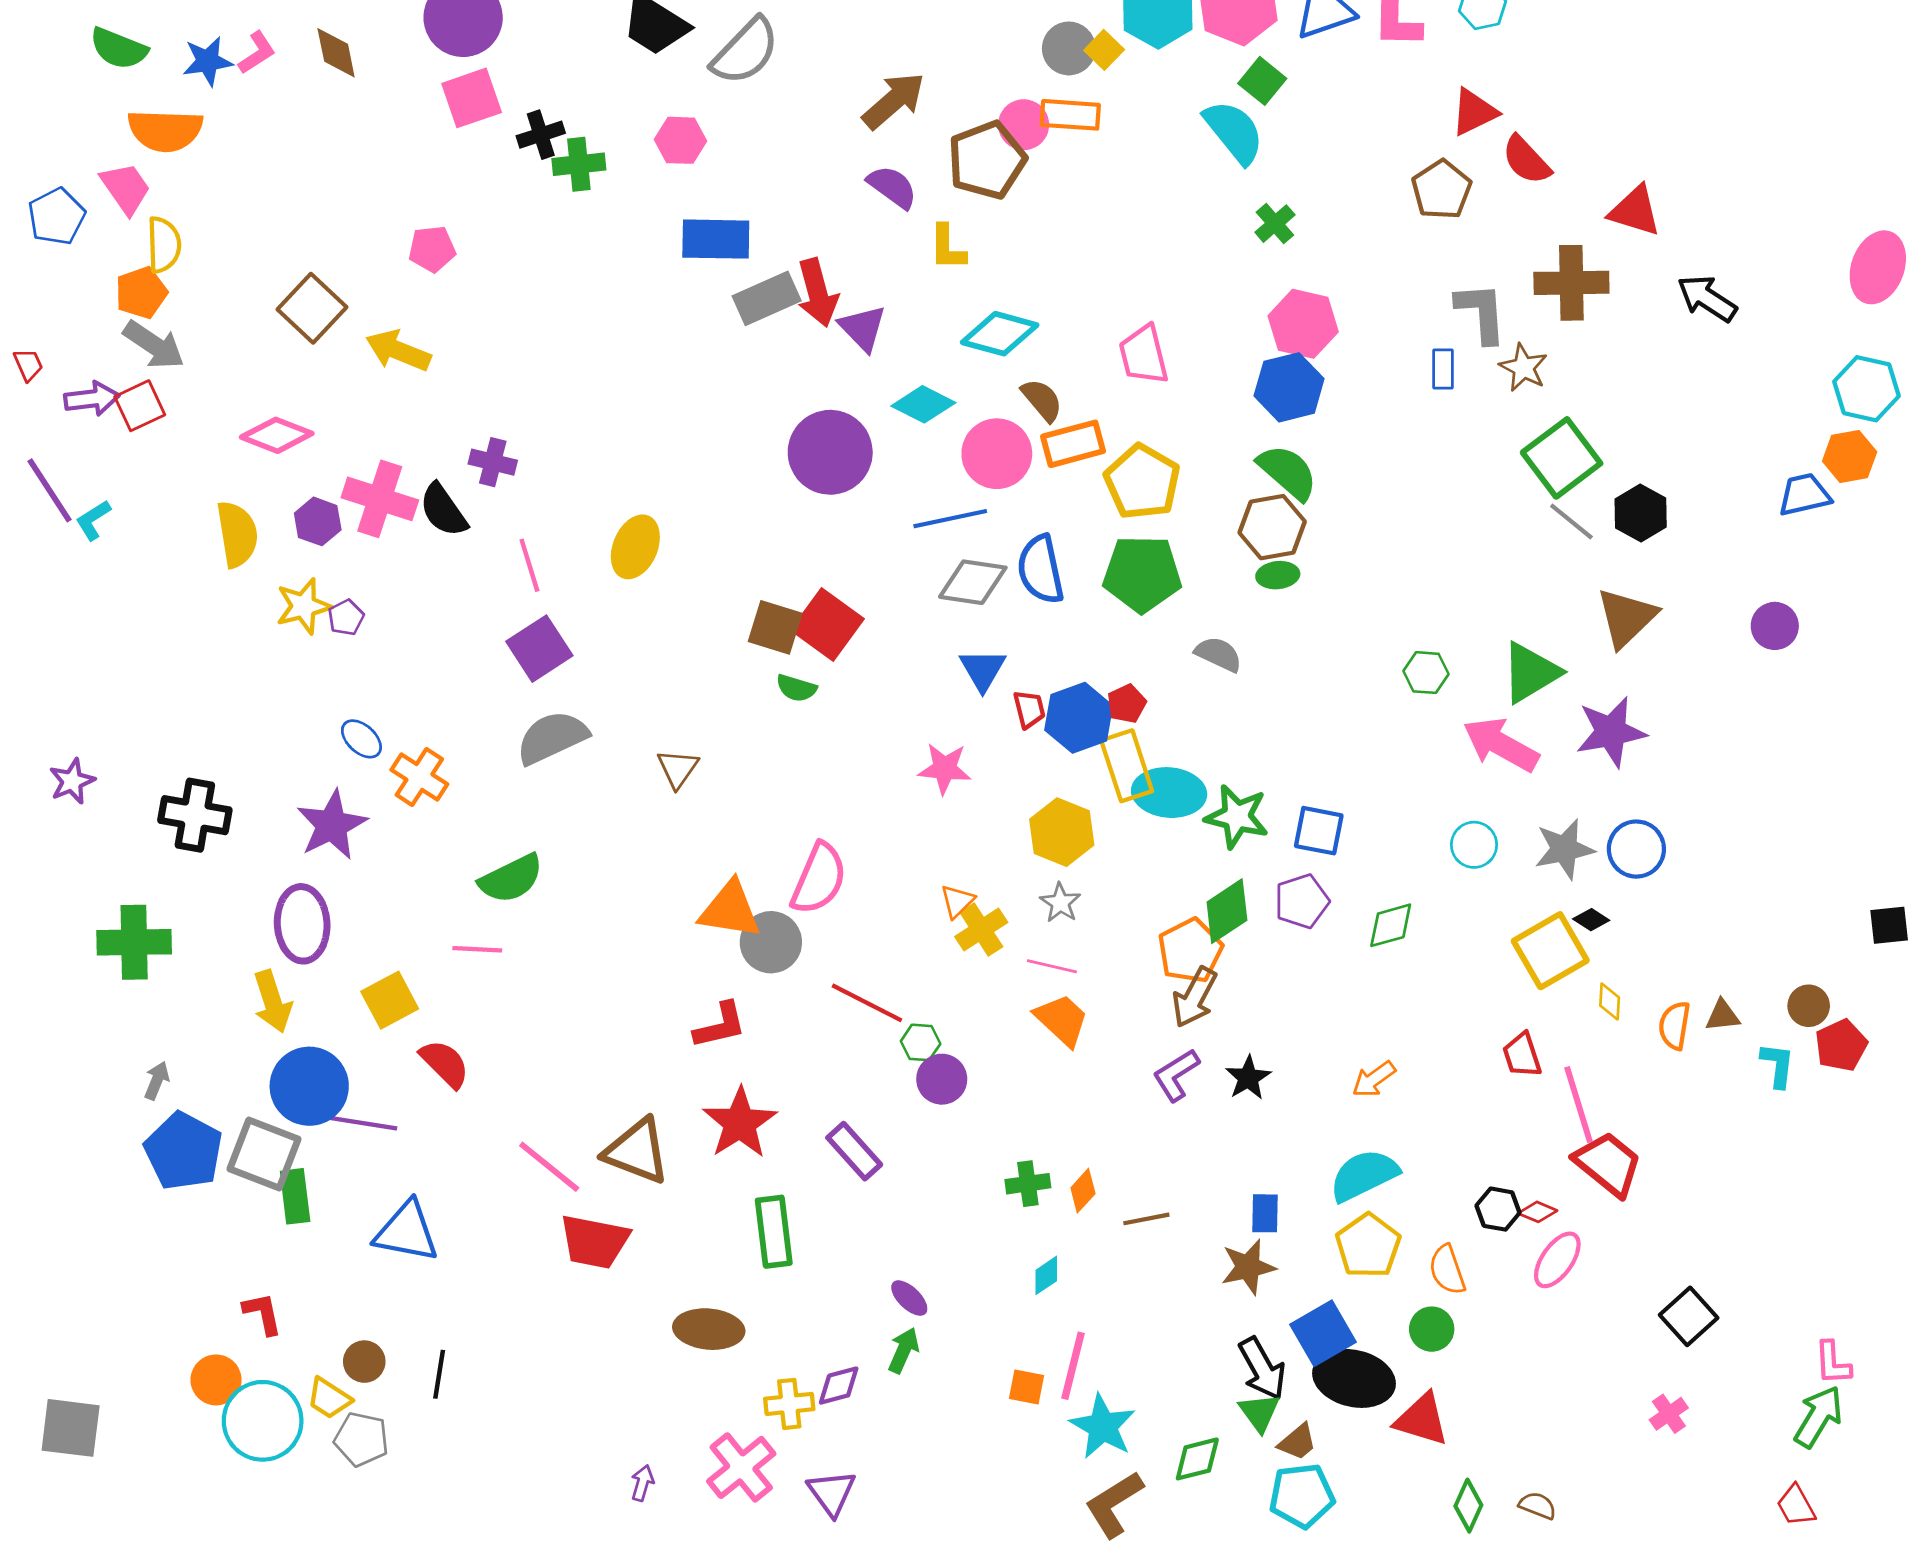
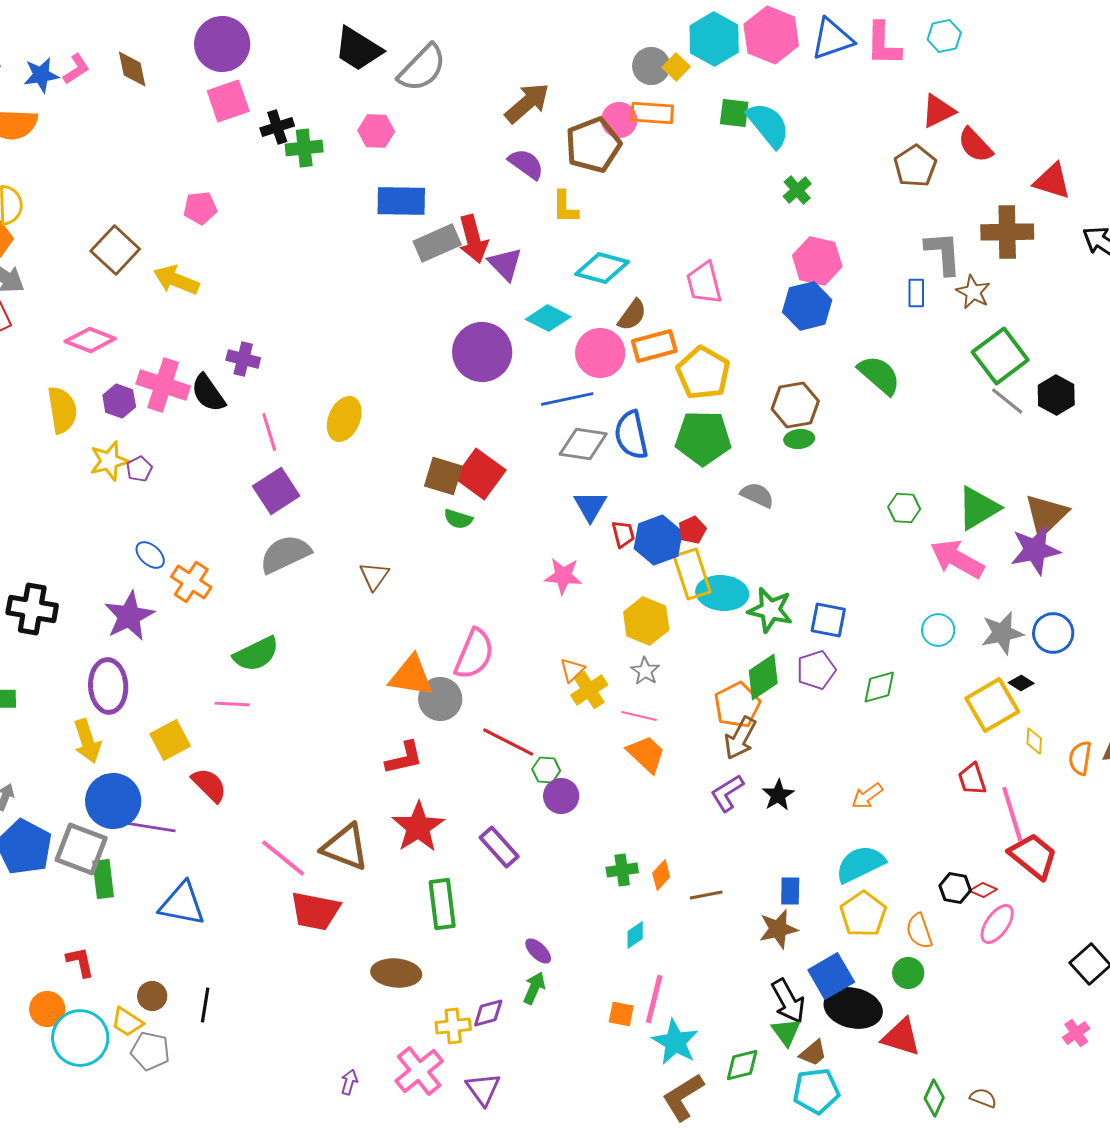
green square: (1262, 81) -> (734, 113), moved, turned -32
brown semicircle: (1042, 400) -> (632, 315), turned 76
green semicircle: (1288, 472) -> (879, 375), moved
brown triangle: (1627, 617) -> (1046, 515), moved

